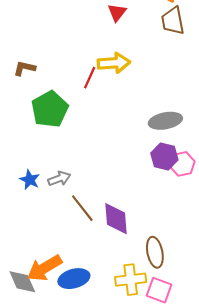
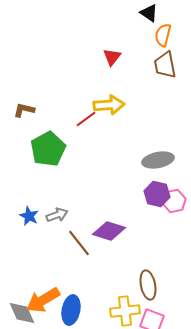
red line: (90, 78) -> (86, 119), turned 30
purple diamond: (116, 219) -> (109, 231), moved, turned -68
blue ellipse: (74, 279) -> (71, 310), turned -64

